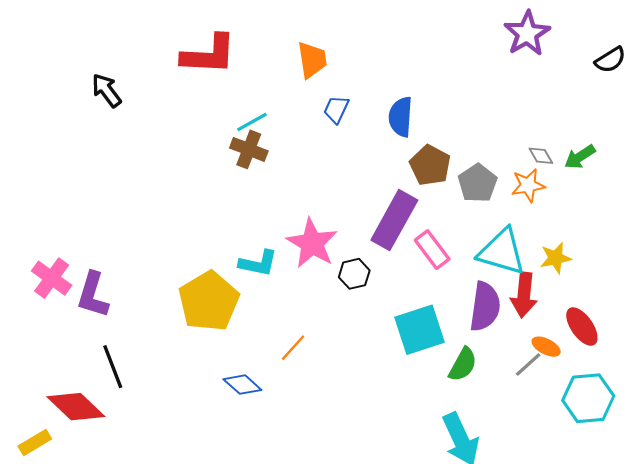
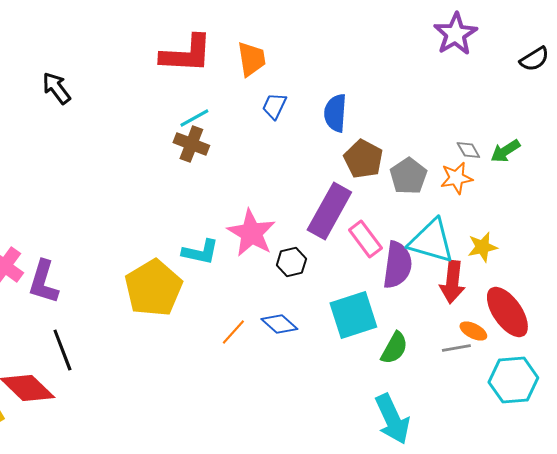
red L-shape: (209, 55) -> (186, 54), moved
purple semicircle: (485, 307) -> (397, 265), moved
red ellipse: (582, 327) -> (507, 312), size x1.4
gray line: (528, 364) -> (456, 348), turned 32
blue diamond: (242, 385) -> (279, 324), moved

